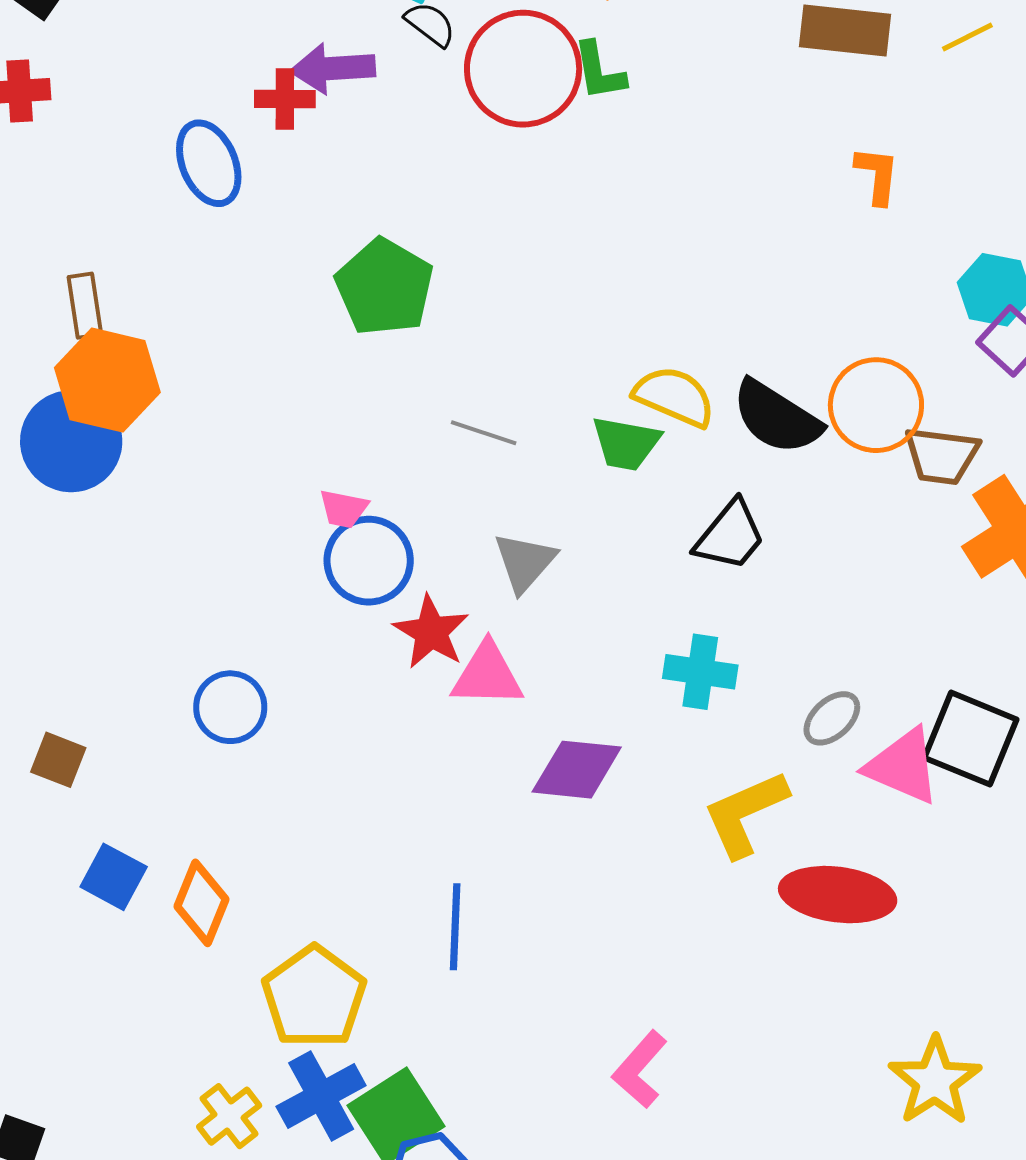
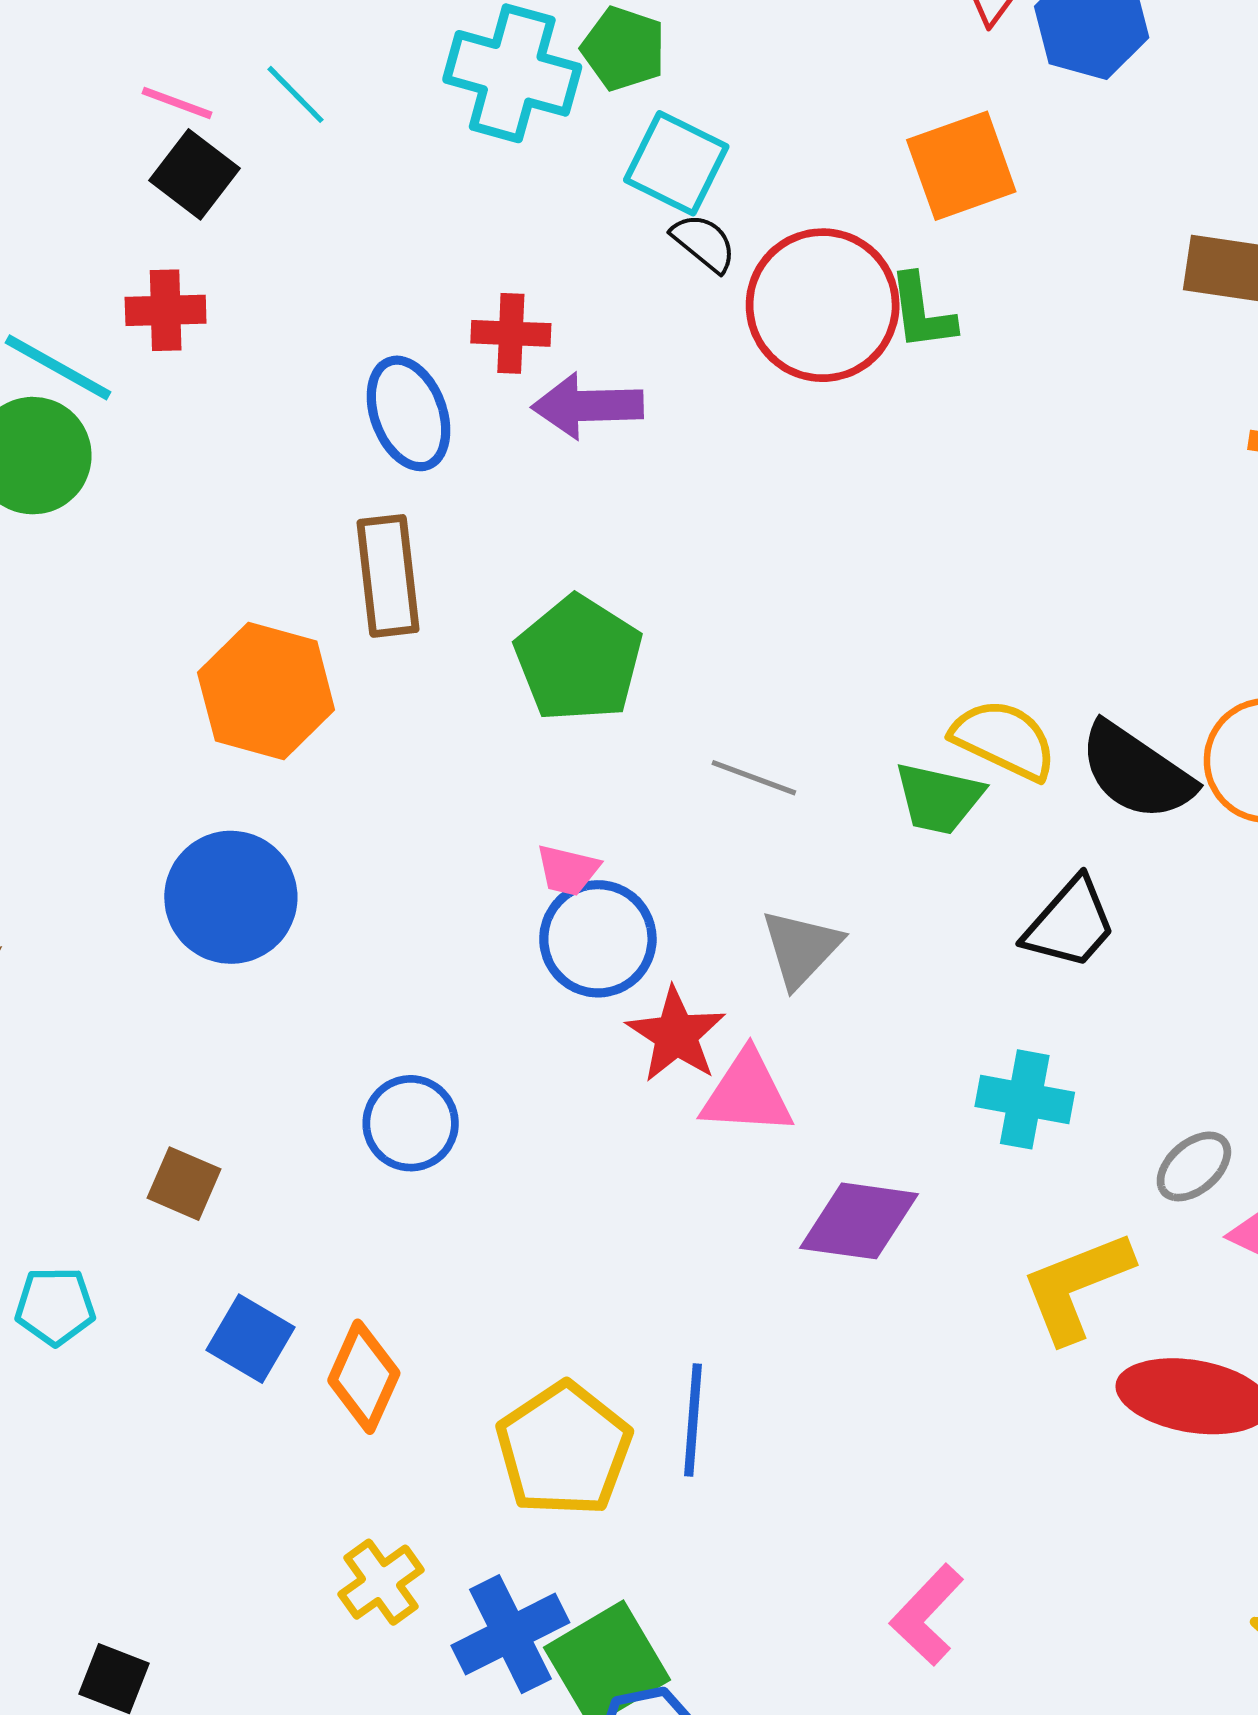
purple arrow: (333, 68) -> (587, 406), moved
green pentagon: (384, 287) -> (579, 659), moved
brown rectangle: (85, 306) -> (388, 576), moved, size x1.4
blue circle: (71, 441) -> (231, 897), moved
yellow pentagon: (314, 997) -> (564, 1449), moved
yellow cross: (229, 1116) -> (381, 1582), moved

